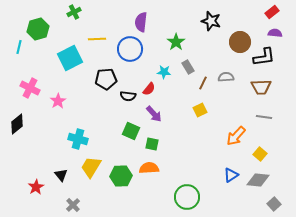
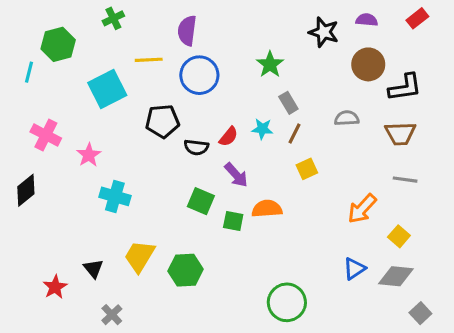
purple semicircle: (141, 22) -> (187, 31), moved
purple semicircle: (275, 33) -> (367, 20), moved
cyan star: (164, 72) -> (262, 129), moved
brown line: (203, 83) -> (295, 133), moved
cyan cross: (78, 139) -> (115, 196), moved
orange semicircle: (149, 168) -> (267, 209), moved

